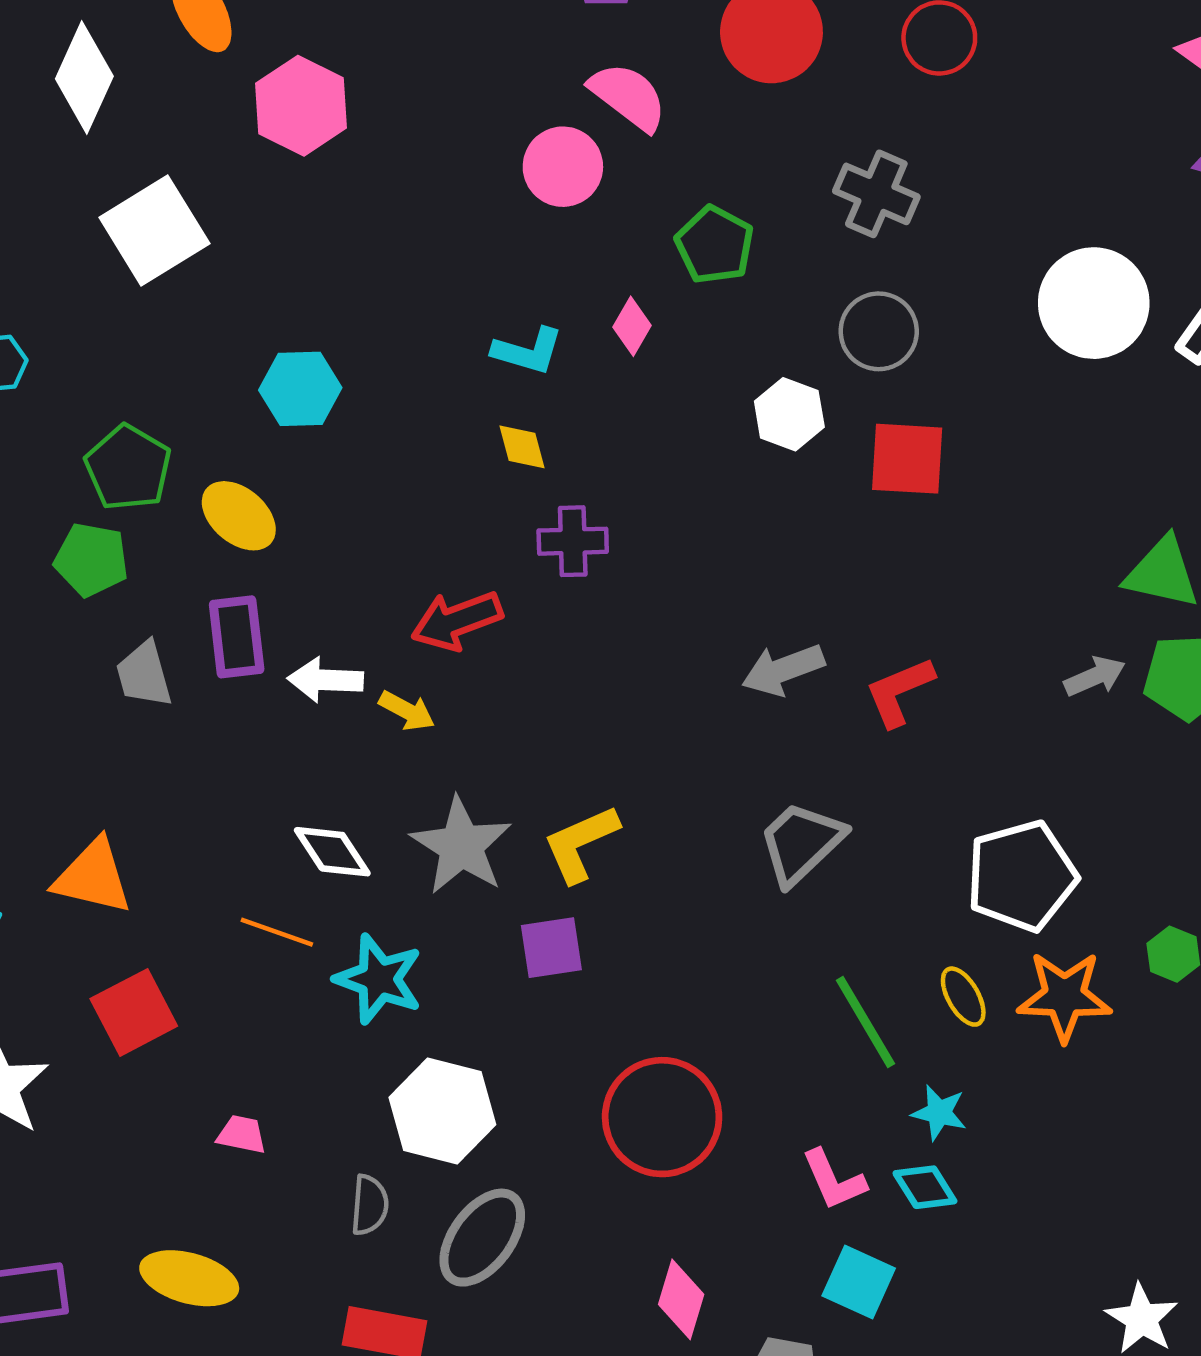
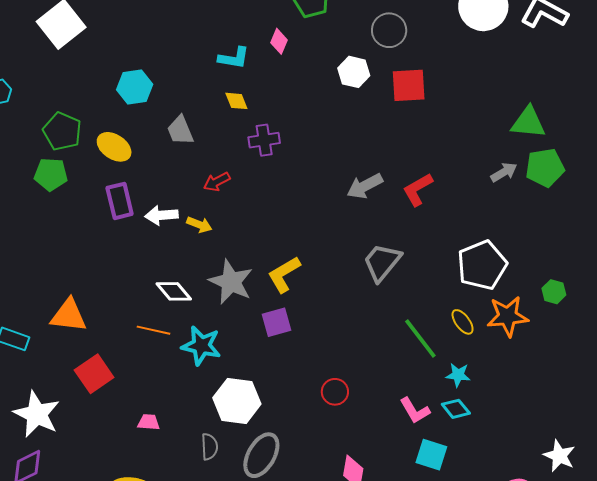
red arrow: (457, 621) -> (217, 182), size x0.7
gray trapezoid: (144, 674) -> (180, 130), moved
red circle: (662, 1117) -> (335, 392), size x0.5

